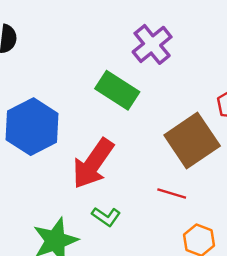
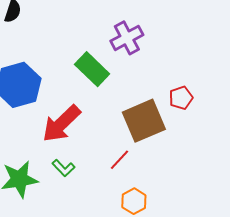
red line: (172, 193) -> (119, 160), turned -75

